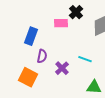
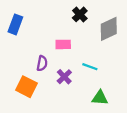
pink rectangle: (61, 23) -> (63, 44), moved
blue rectangle: (31, 36) -> (15, 24), moved

